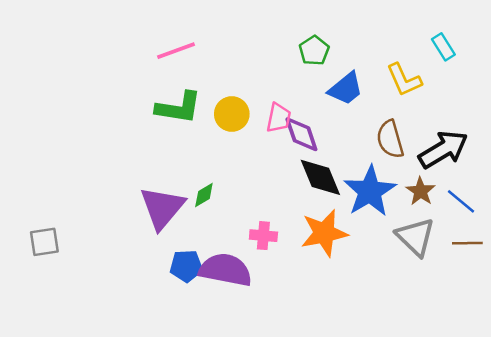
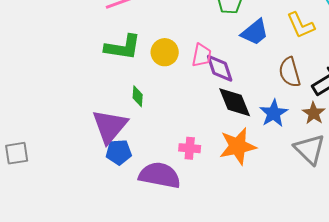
blue star: (370, 191) -> (274, 113), size x0.7
green diamond: (204, 195) -> (138, 96), moved, turned -55
blue pentagon: (186, 266) -> (119, 152), moved

